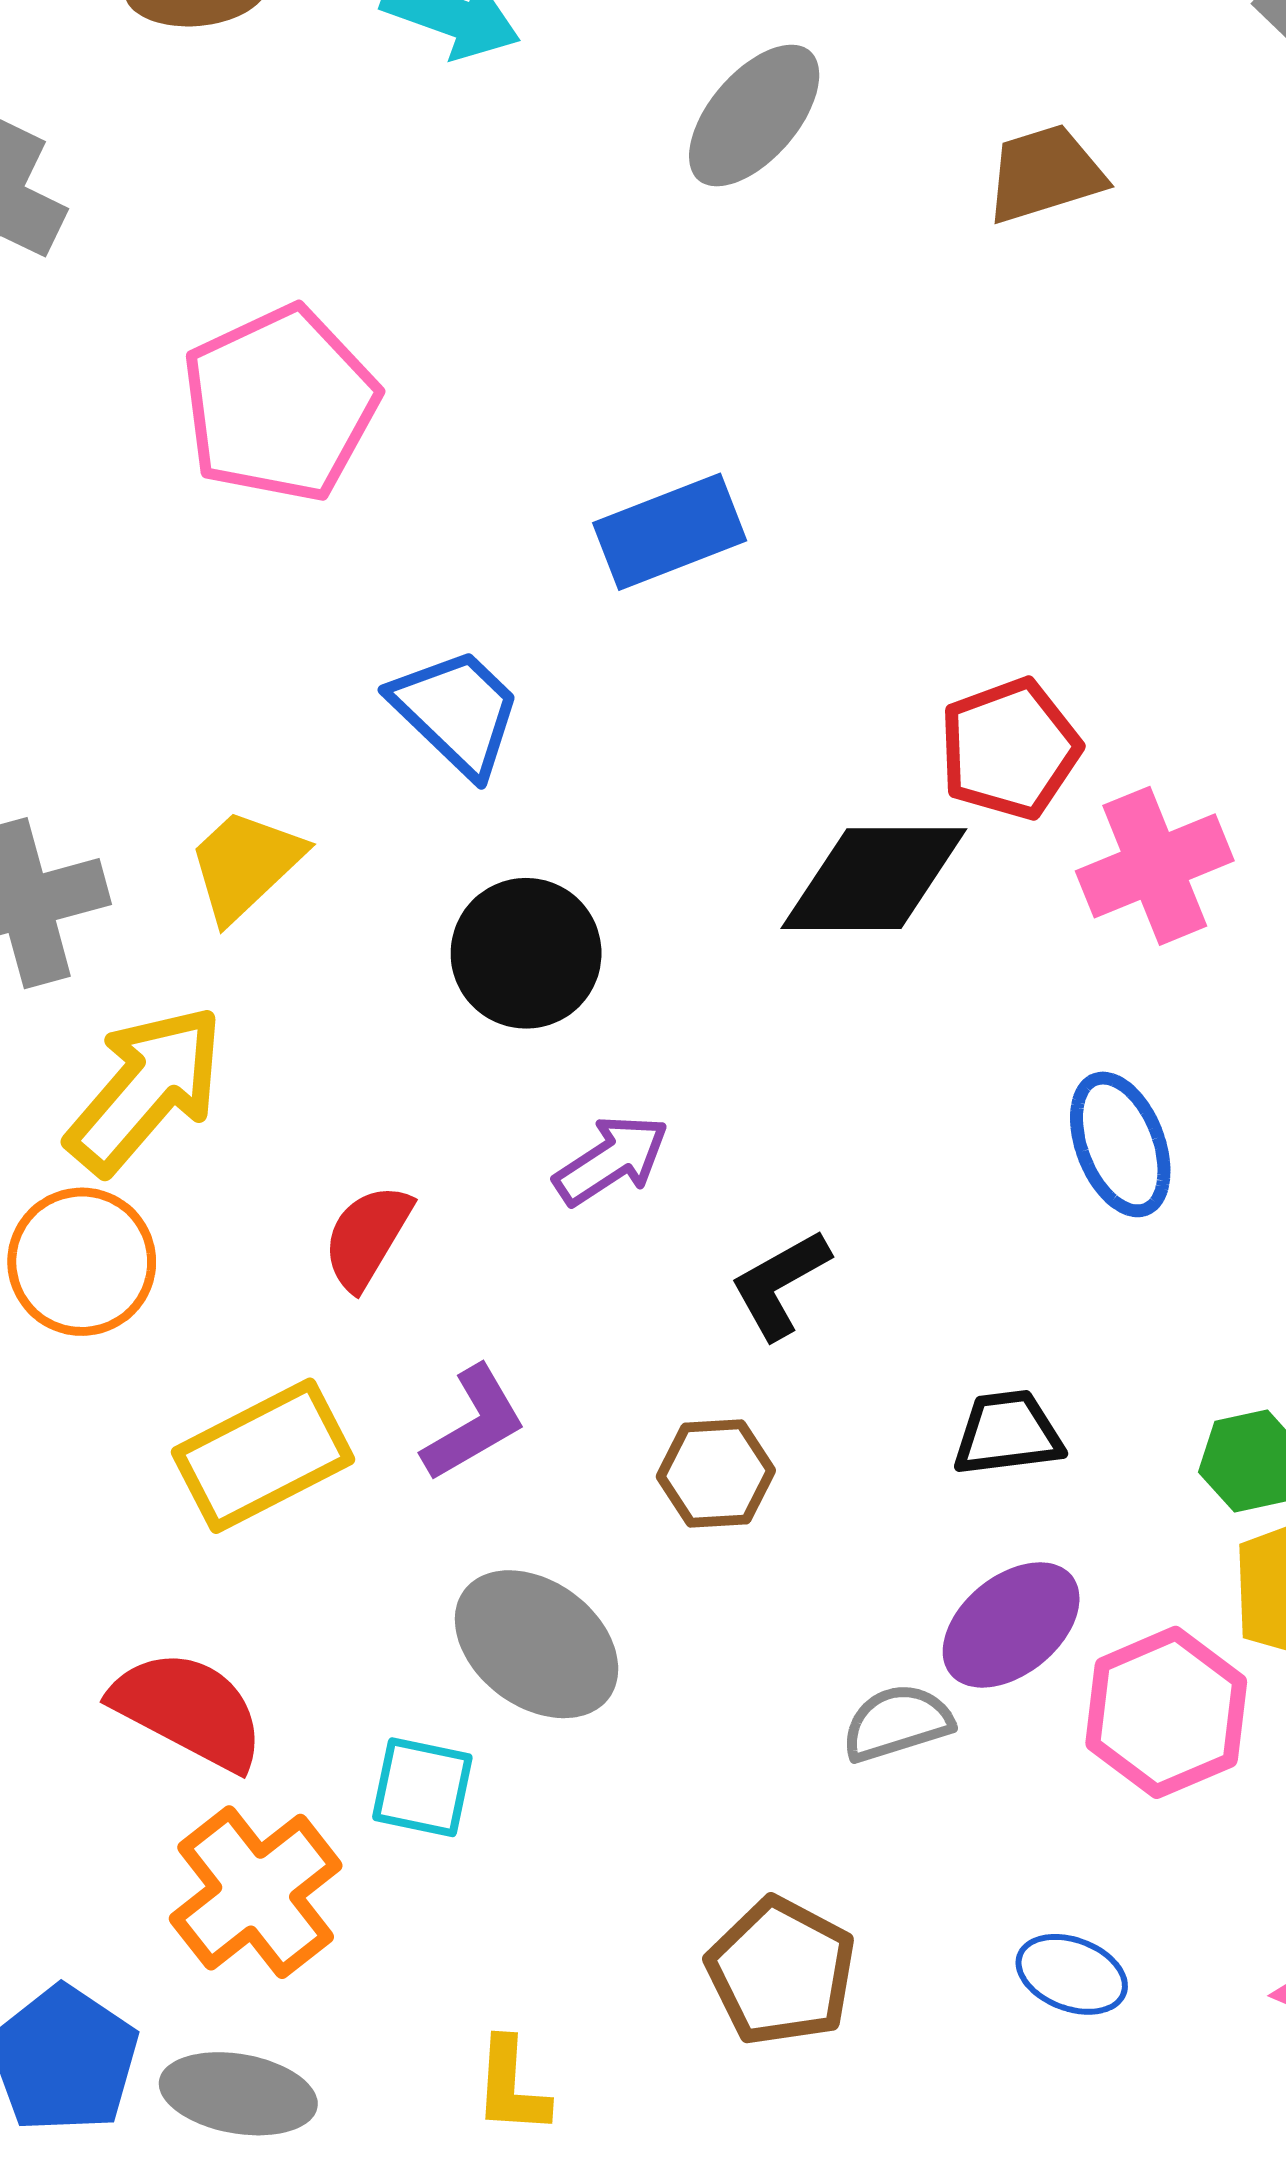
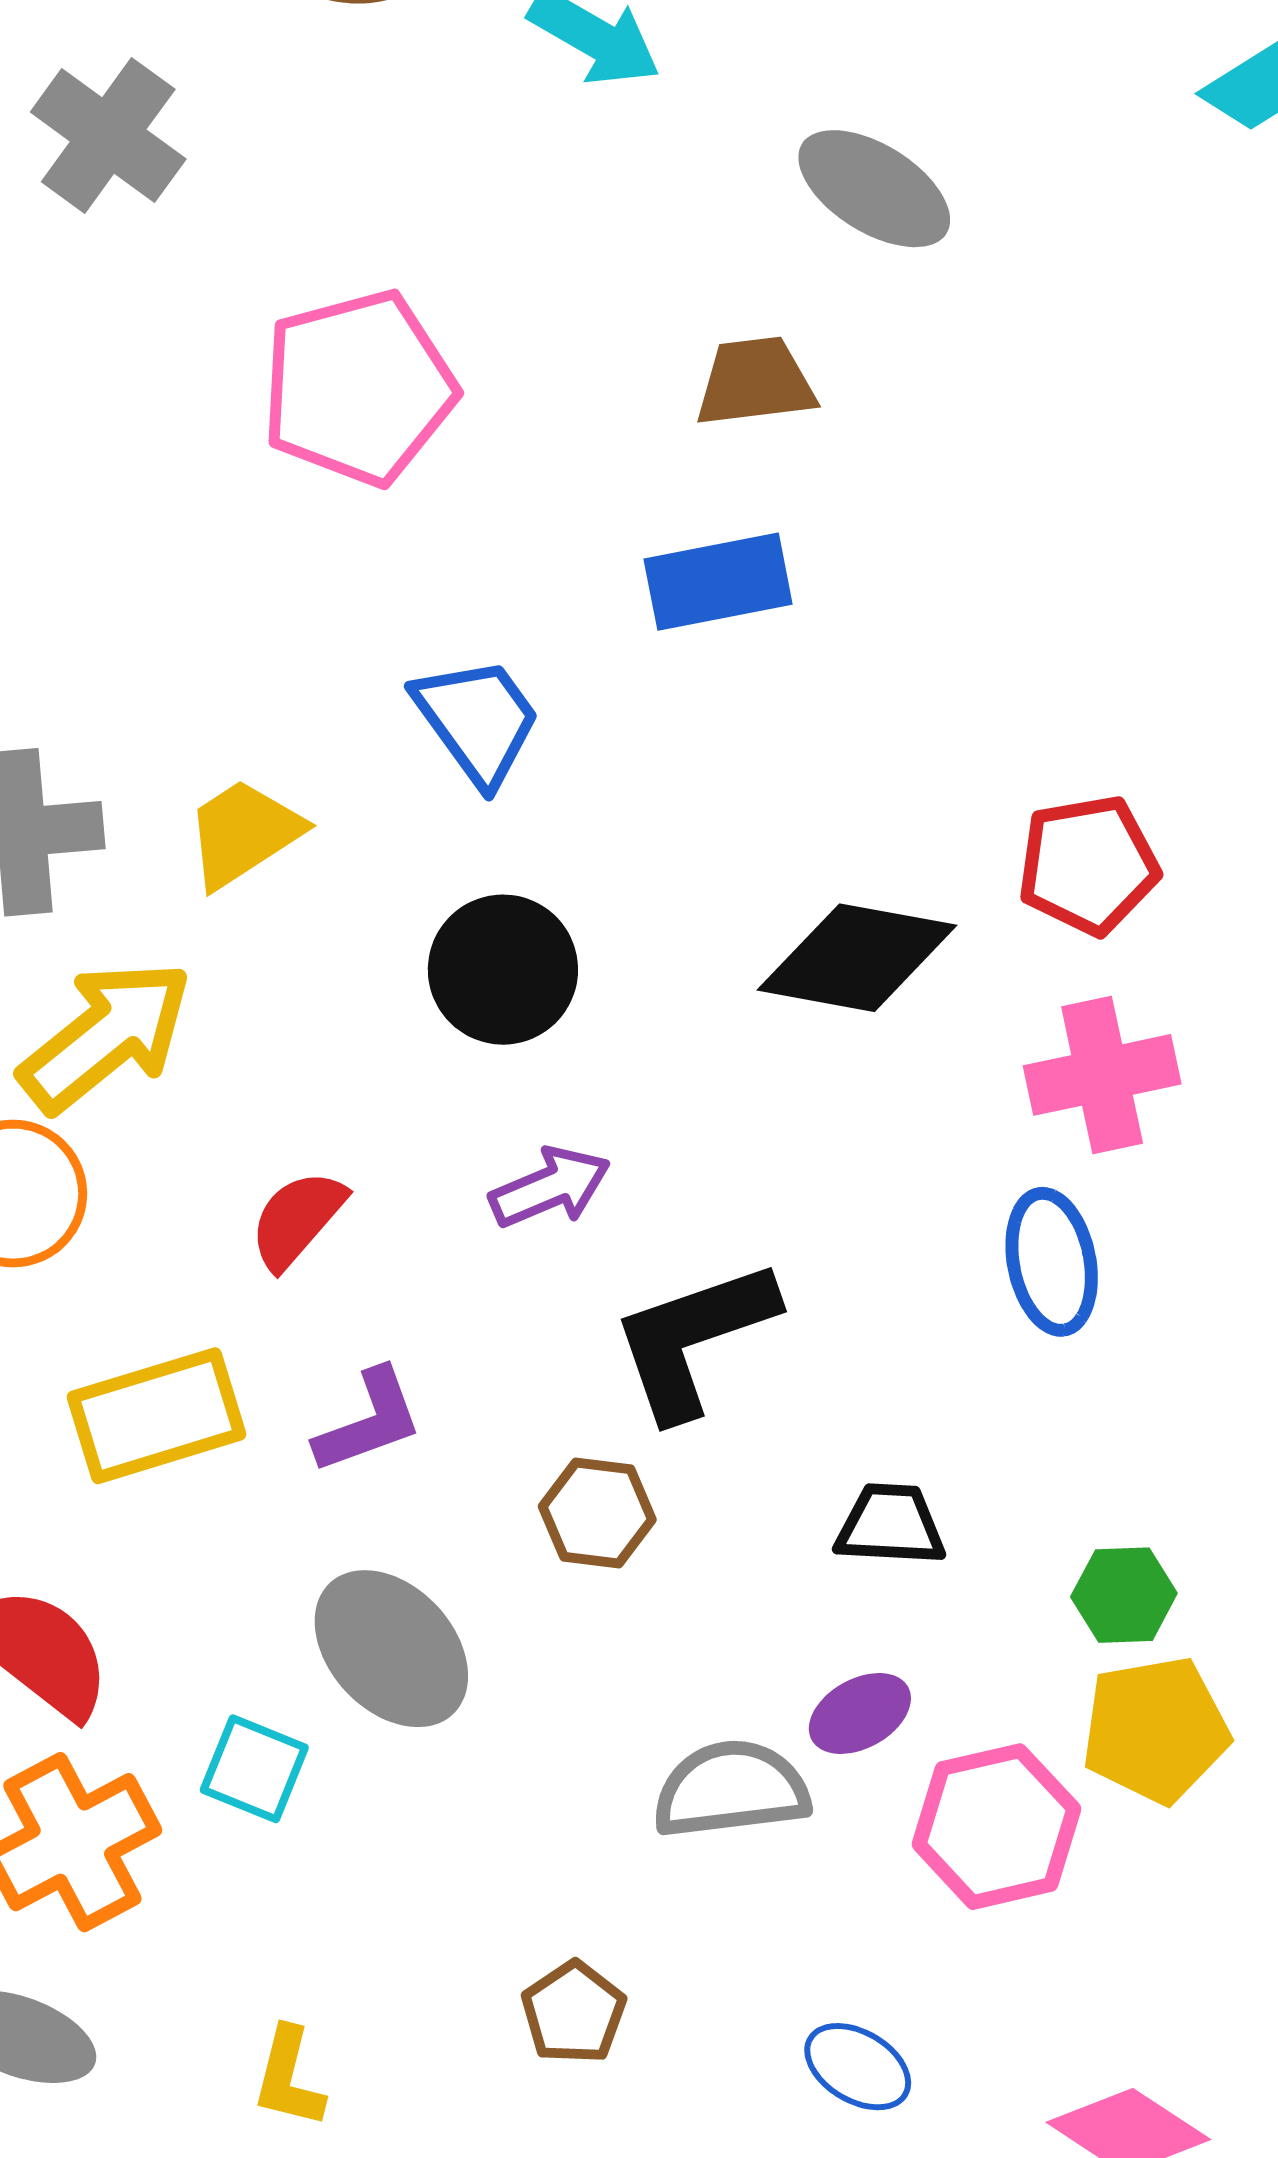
gray ellipse: (754, 116) -> (874, 189), turned 71
brown trapezoid: (1045, 174) -> (755, 382), moved
red pentagon: (1010, 749) -> (1088, 865), moved
pink cross: (1155, 866) -> (1102, 1075), moved
black L-shape: (780, 1284) -> (693, 1339), size x1.6
purple ellipse: (1011, 1625) -> (860, 1713), size x0.7
gray semicircle: (897, 1723) -> (731, 1789), size x1.4
brown pentagon: (781, 1971) -> (573, 2013), size x0.7

